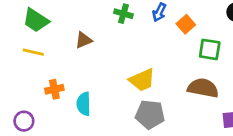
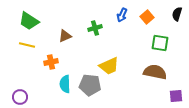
green cross: (123, 14) -> (95, 28), moved, turned -32
orange square: (186, 24) -> (147, 17), moved
orange cross: (54, 89) -> (51, 62), moved
gray pentagon: (150, 114) -> (90, 85), moved

